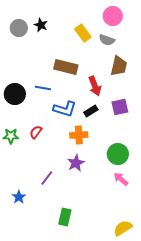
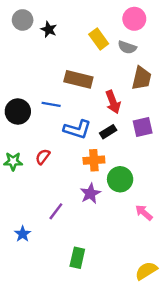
gray circle: (19, 28) -> (23, 20), moved
green circle: (118, 154) -> (120, 179), moved

